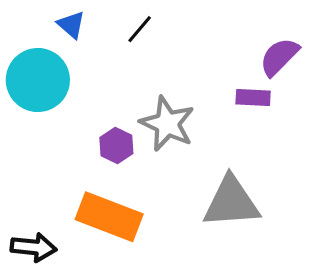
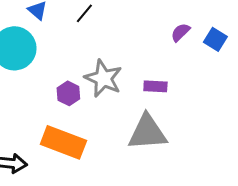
purple semicircle: (279, 57) -> (180, 32), size x0.7
purple rectangle: (253, 97) -> (155, 86), moved

